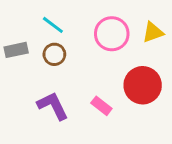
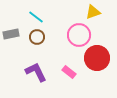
yellow triangle: (153, 32) -> (93, 12), moved
pink circle: (112, 34) -> (79, 35), moved

